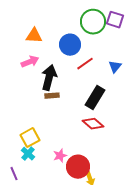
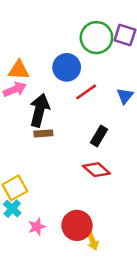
orange triangle: (34, 36) -> (19, 70), moved
black rectangle: (95, 98) -> (99, 136), size x0.7
pink star: (60, 156) -> (37, 227), moved

